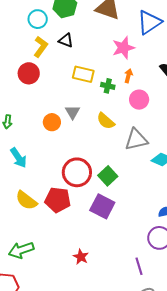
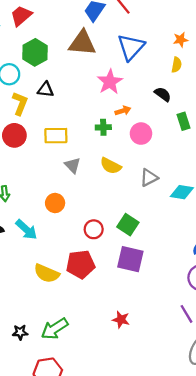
yellow rectangle: (83, 74) -> (56, 136), moved
orange arrow: (128, 76) -> (123, 111), turned 72
orange circle: (52, 122) -> (55, 203), moved
gray triangle: (136, 140) -> (149, 178), size x0.7
red circle: (77, 172) -> (94, 229), size x0.6

